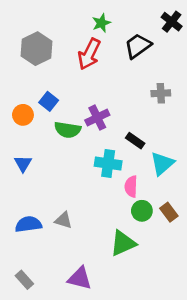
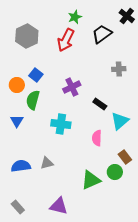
green semicircle: (68, 130) -> (33, 100), moved, turned 96
cyan cross: (108, 164) -> (61, 124), moved
green circle: (142, 211) -> (115, 172), moved
gray triangle: (64, 220) -> (47, 163), turned -32

